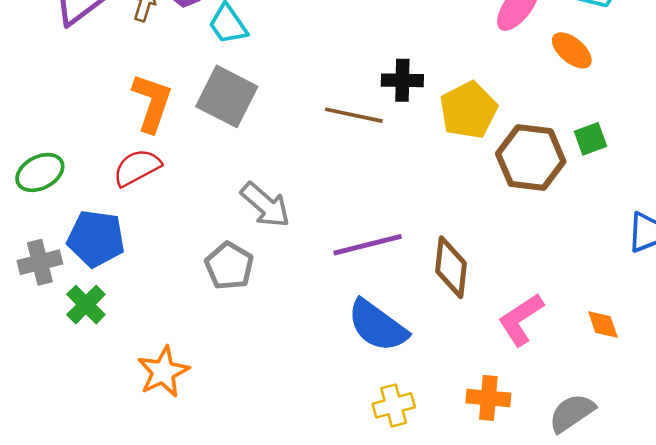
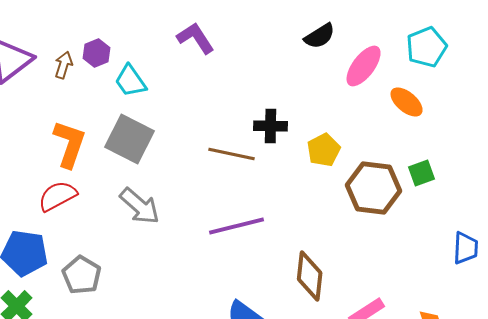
yellow pentagon: (468, 110) -> (324, 150), size x0.7
gray arrow: (265, 205) -> (140, 206), moved
purple line: (368, 245) -> (237, 226), moved
gray pentagon: (229, 266) -> (82, 275), moved

